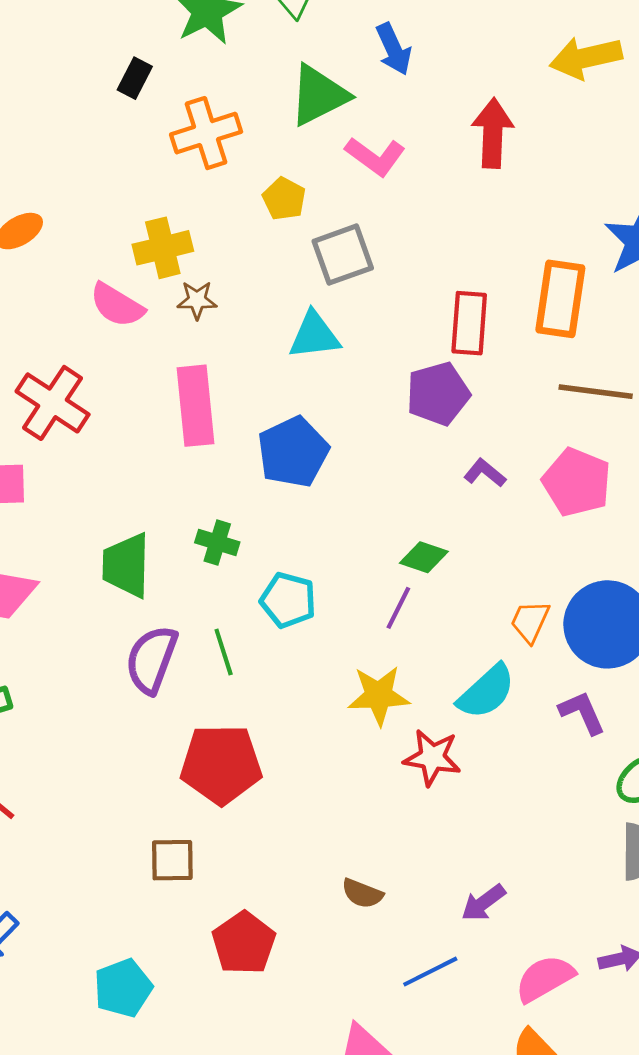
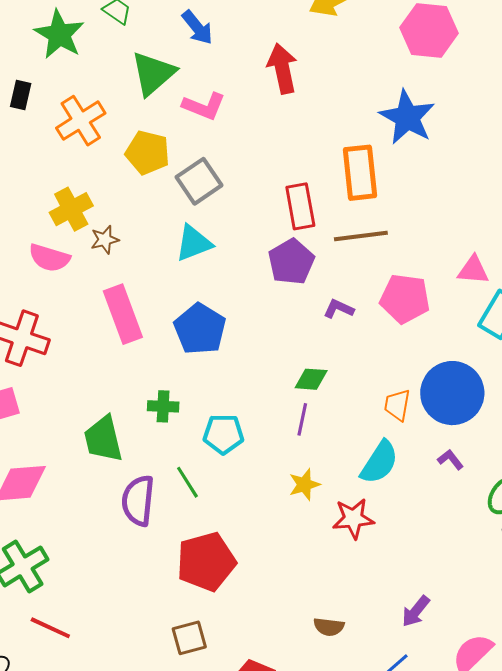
yellow pentagon: (284, 199) -> (148, 153), size x1.4
brown line: (596, 392) -> (361, 236), moved
yellow star: (379, 695) -> (304, 485), size x0.7
purple L-shape: (582, 713) -> (451, 460), size x0.7

